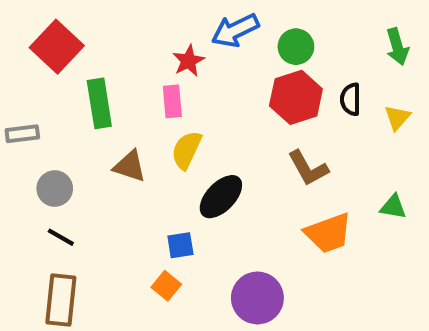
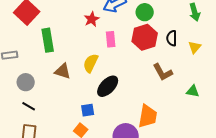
pink rectangle: (172, 101) -> (111, 39), moved
brown L-shape: (308, 168) -> (163, 72), moved
orange trapezoid: (328, 233) -> (148, 116), moved, turned -60

